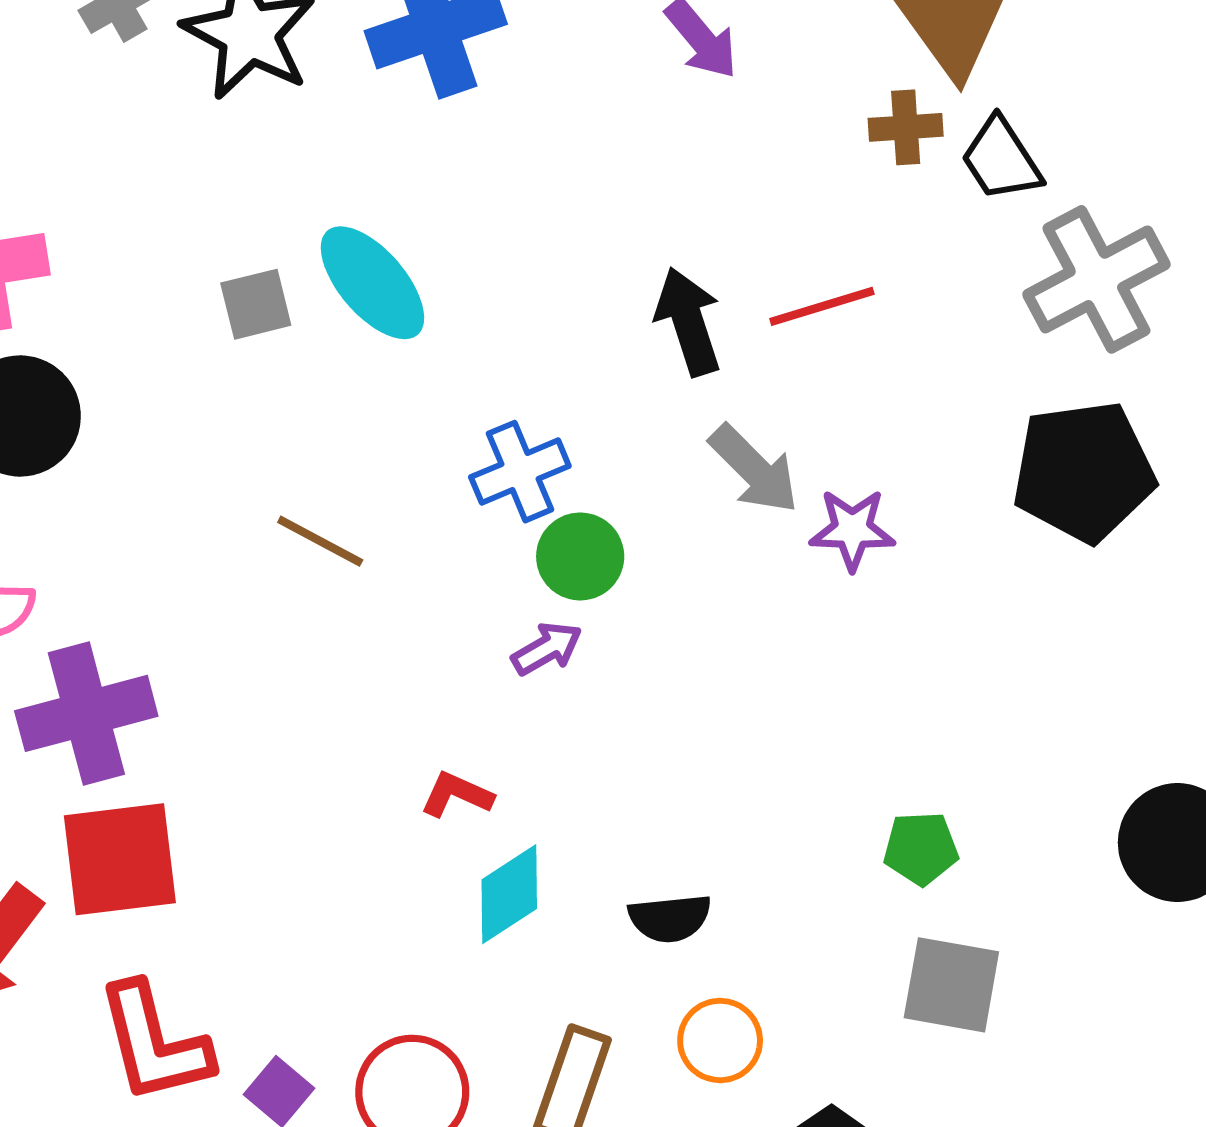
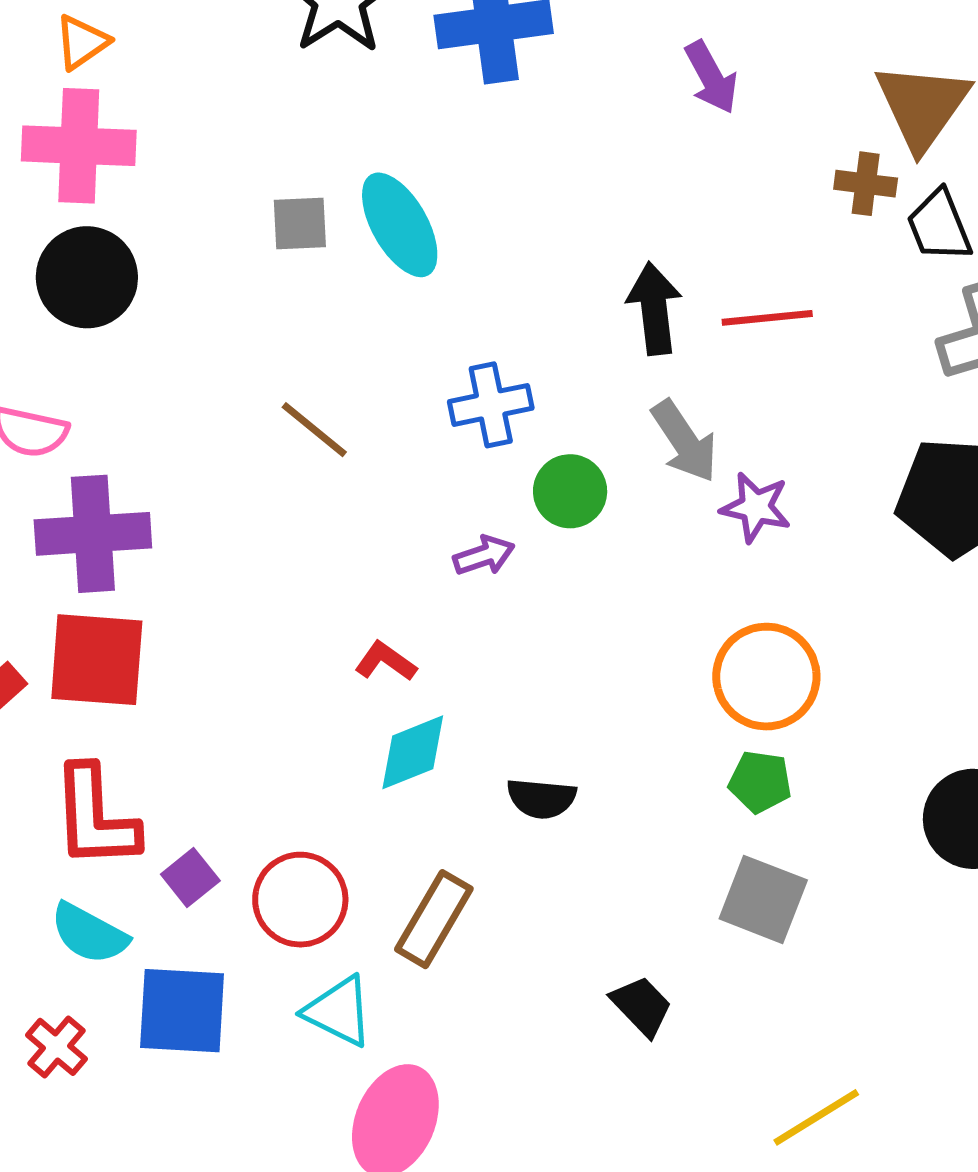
green circle: (580, 556) -> (570, 491), moved
orange circle: (720, 1040) -> (766, 677), moved, size x1.5

